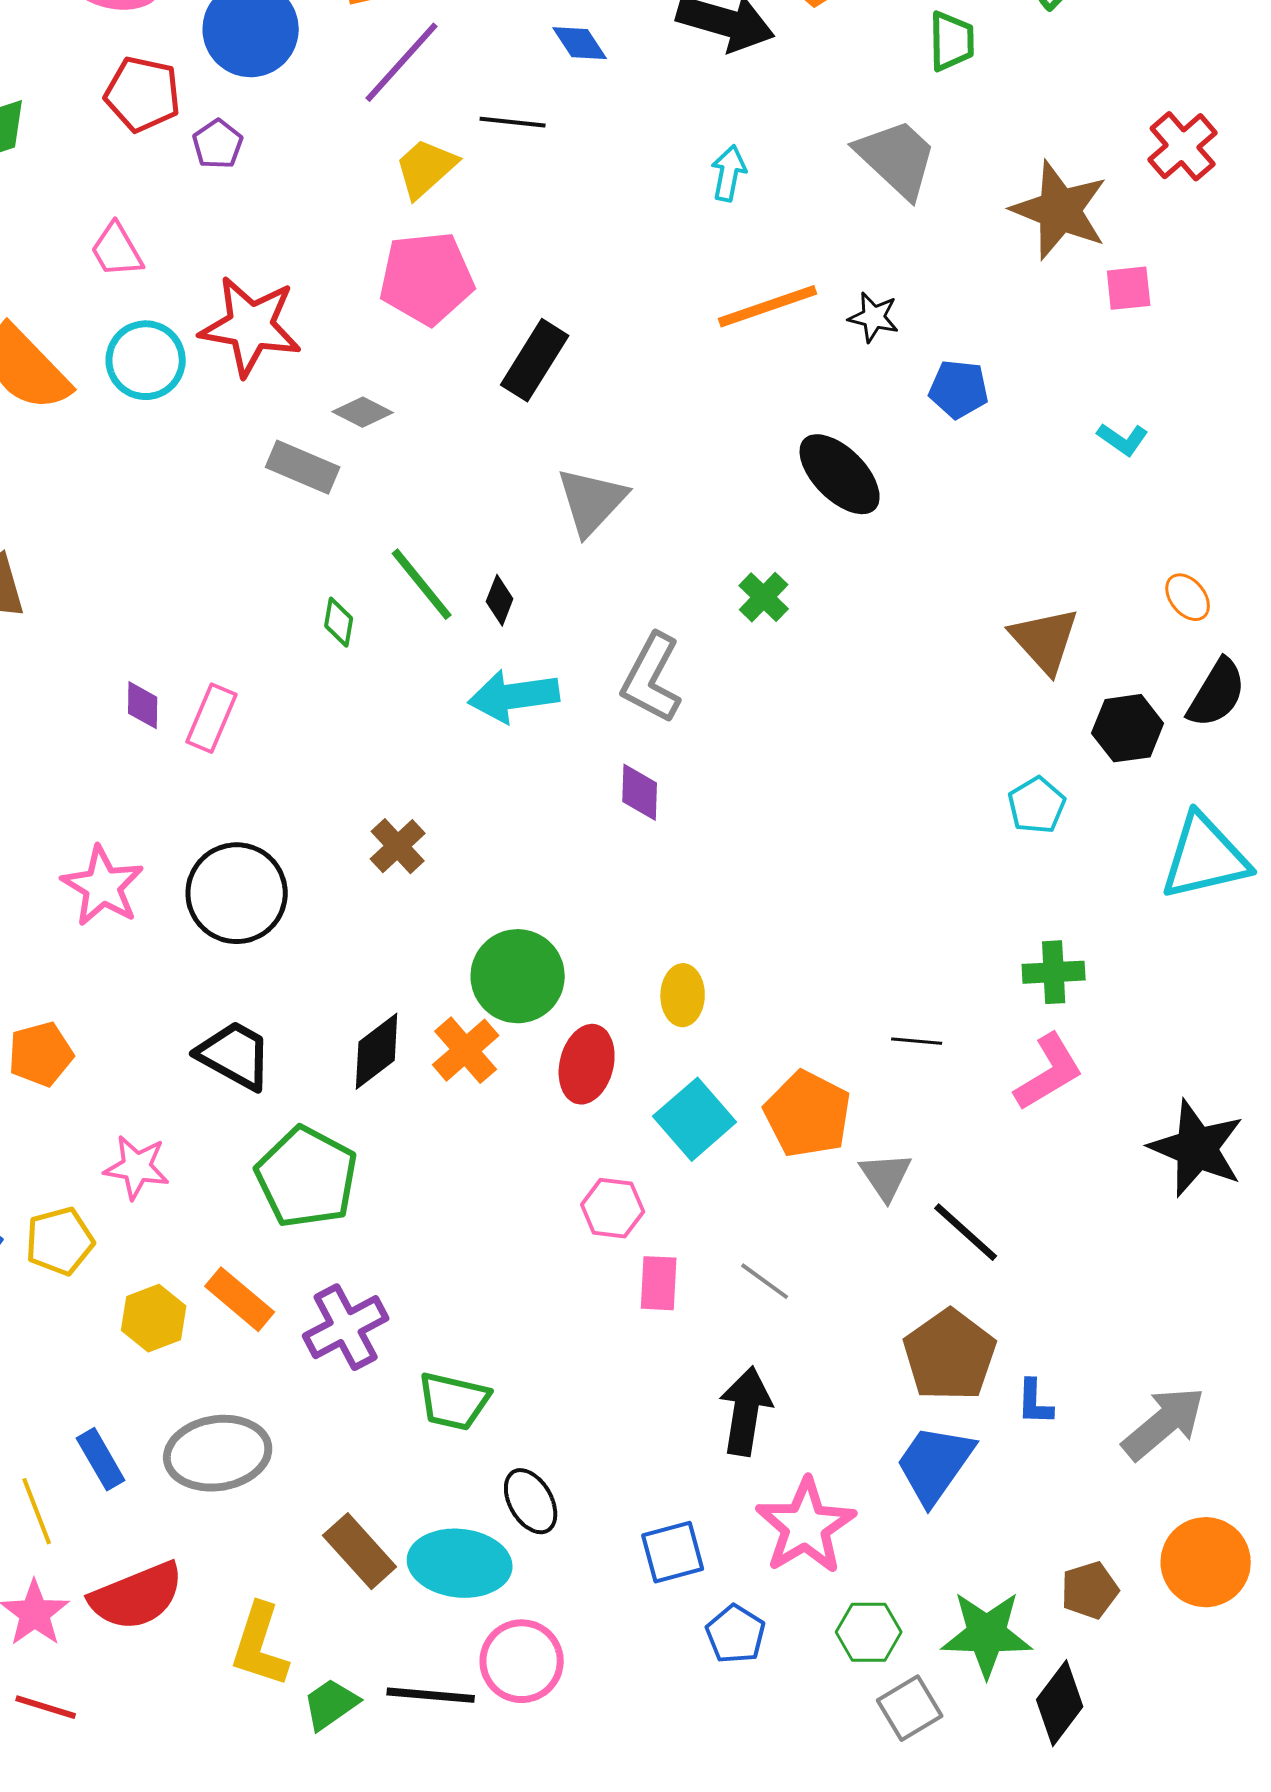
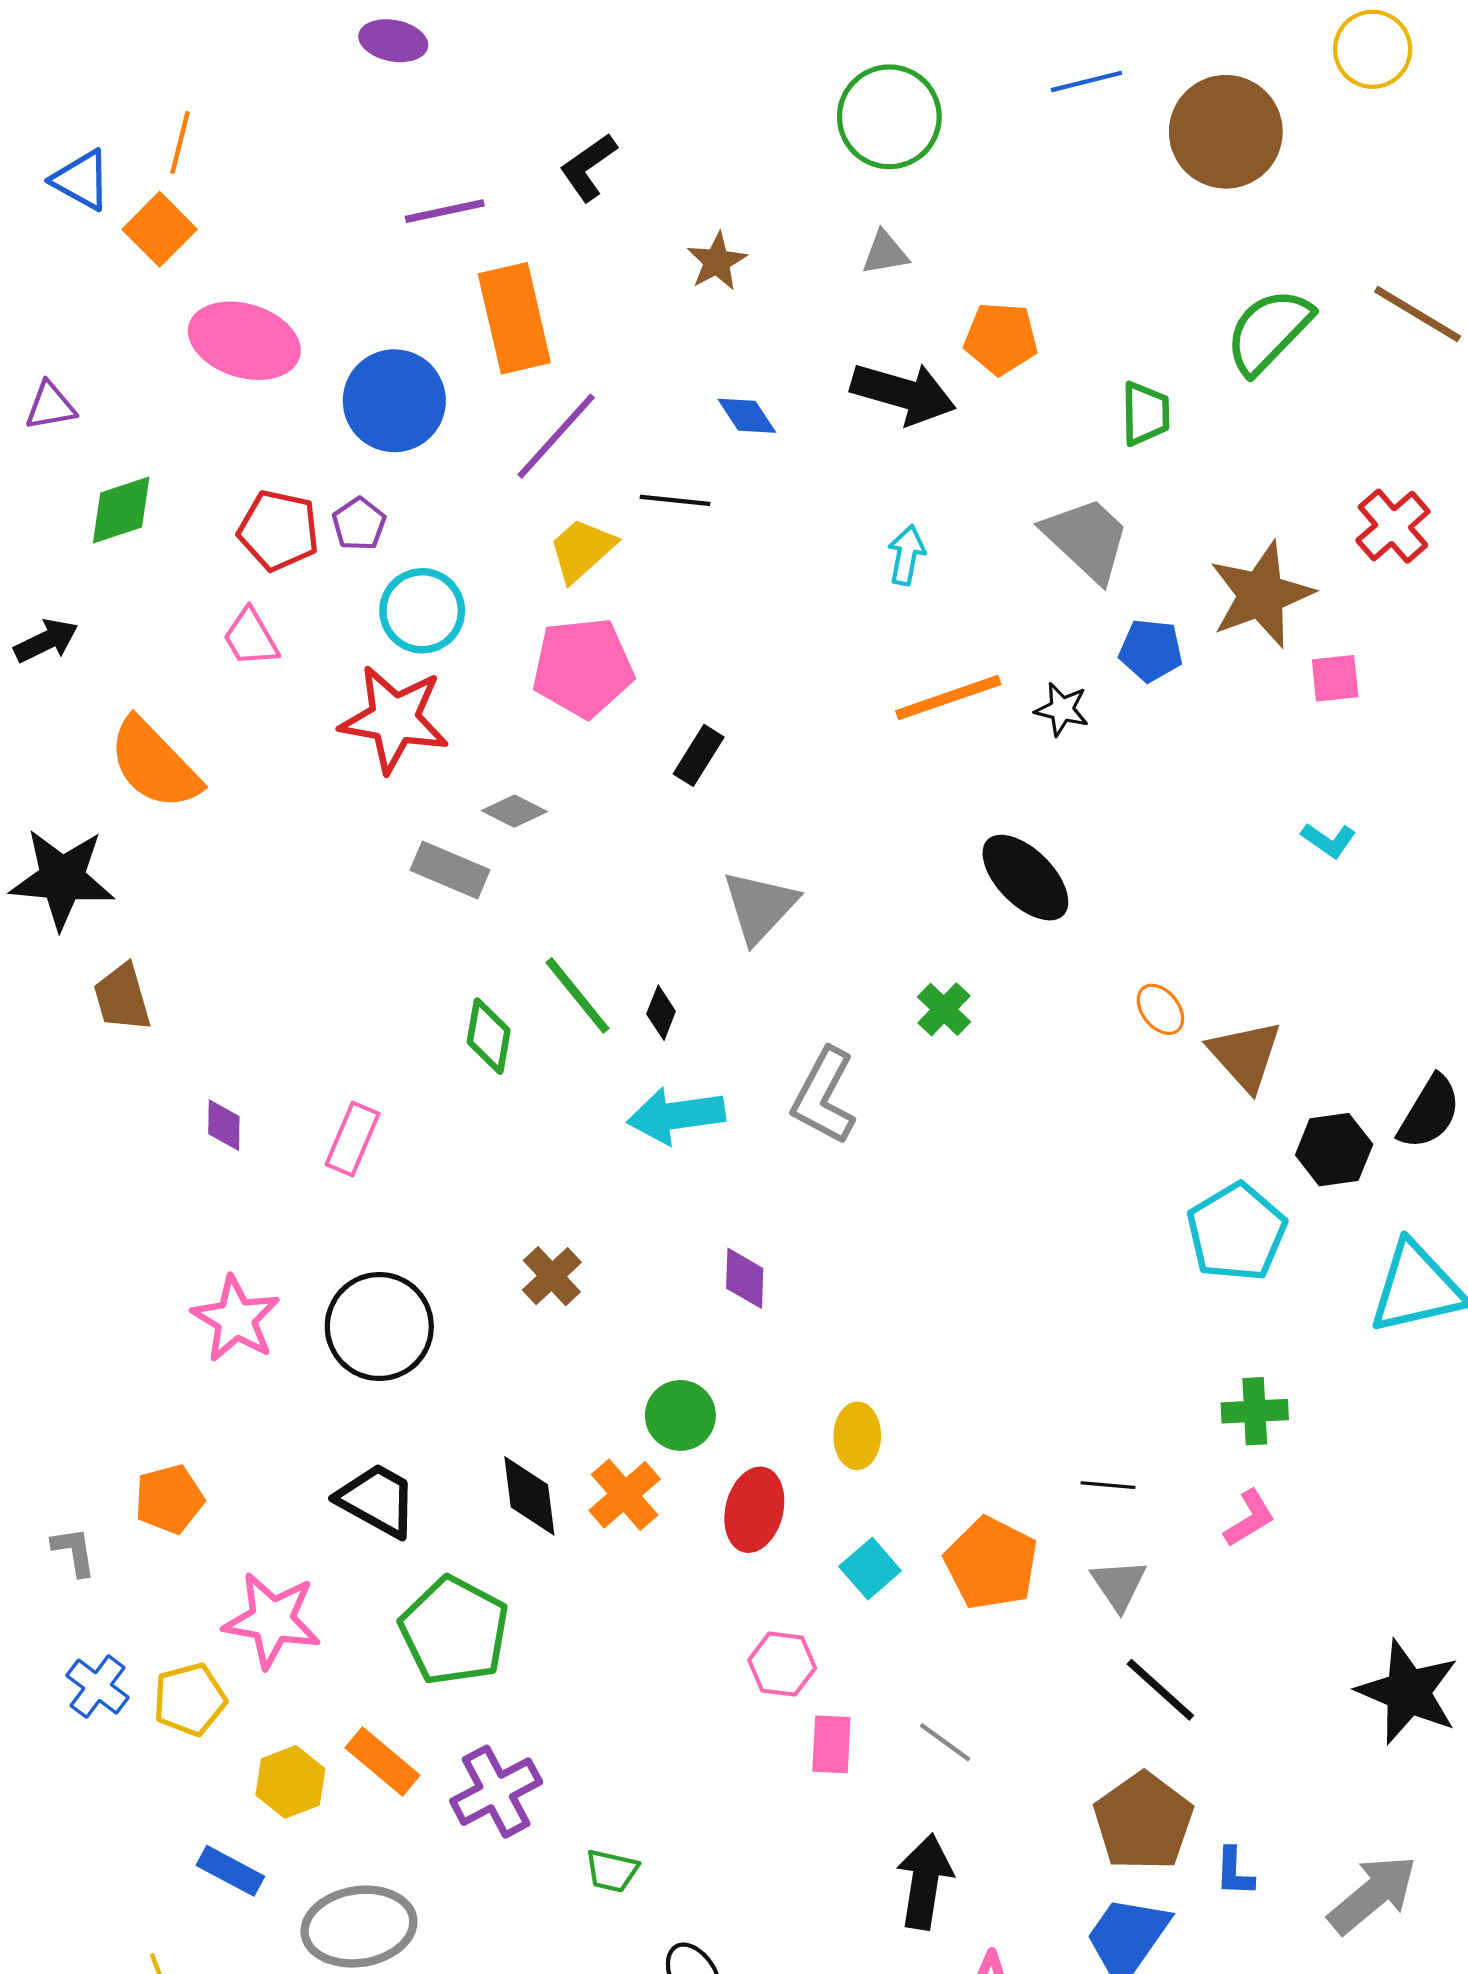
red pentagon: (143, 94) -> (279, 530), moved
brown star: (1060, 210) -> (1261, 595), turned 30
cyan circle: (146, 360) -> (422, 611), moved
black rectangle: (535, 360) -> (699, 755), size x0.7
blue pentagon: (959, 389) -> (1151, 650), moved
orange ellipse: (1188, 597) -> (1160, 1009), moved
green diamond: (339, 622) -> (489, 1036), size x1.4
purple diamond: (143, 705) -> (224, 1125), moved
purple diamond: (640, 792) -> (745, 1278), moved
cyan pentagon: (1037, 805) -> (1237, 1232), size x1.6
green circle: (518, 976) -> (680, 1415), size x0.7
black diamond: (377, 1051) -> (529, 1496), turned -60
pink L-shape: (1049, 1072) -> (1249, 1518), size x0.7
cyan square: (695, 1119) -> (870, 1569), size x0.7
black star: (1197, 1148) -> (1408, 1692), moved
pink star: (137, 1167) -> (272, 1620), size x1.4
gray triangle: (886, 1176) -> (1119, 1585), moved
green trapezoid: (454, 1401) -> (612, 1871), size x0.7
blue rectangle: (101, 1459) -> (230, 1871), moved, turned -32

